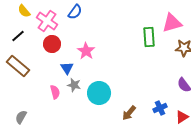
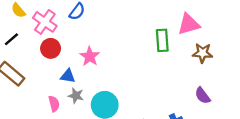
blue triangle: (67, 68) -> (68, 76), turned -48

